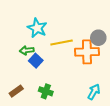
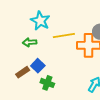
blue square: (36, 61) -> (38, 66), moved
brown rectangle: (16, 91) -> (23, 72), moved

